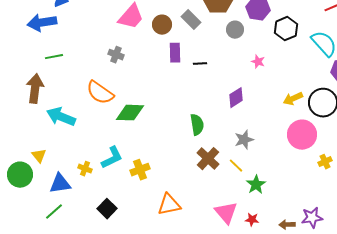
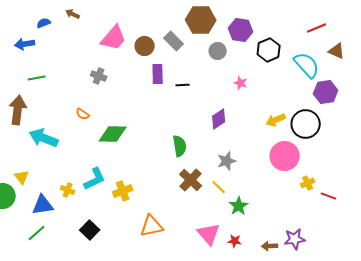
blue arrow: (42, 23) -> (25, 44), size x0.7
orange semicircle: (100, 93) -> (83, 114), size x0.5

